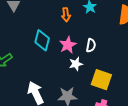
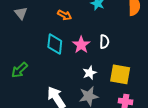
orange arrow: (66, 15) -> (65, 15), moved, turned -48
white star: (76, 64) -> (90, 73), moved

